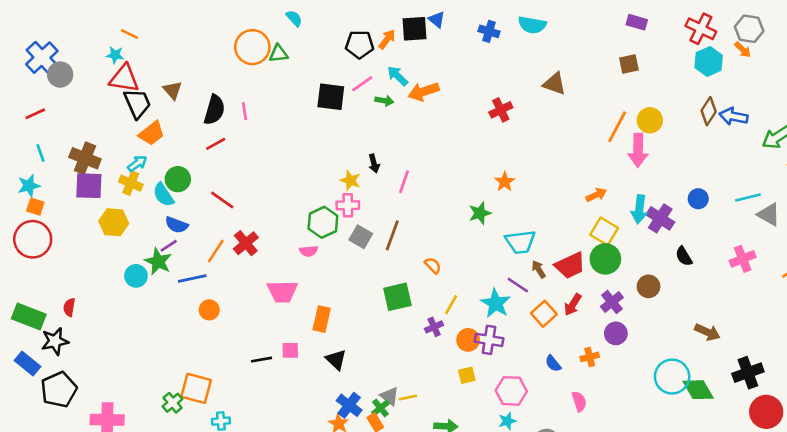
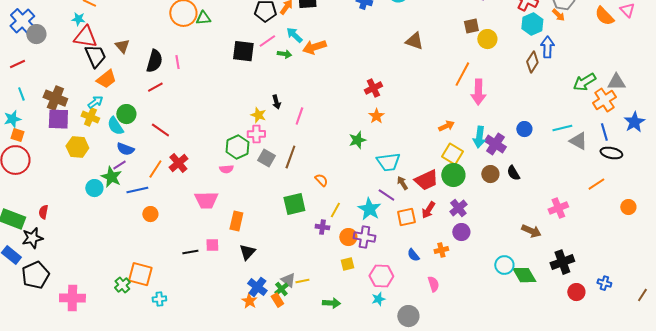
red cross: (501, 110) -> (373, 88), moved
blue arrow: (734, 116) -> (547, 47), moved, turned 80
yellow circle: (650, 120) -> (487, 39), moved
pink cross: (743, 259) -> (558, 208), moved
brown circle: (649, 286) -> (490, 174), moved
orange square: (544, 314) -> (406, 217), turned 30
purple cross: (434, 327) -> (322, 227), turned 32
black triangle: (336, 360) -> (247, 252), turned 30
cyan circle: (672, 377) -> (504, 265), size x0.7
red circle: (766, 412) -> (576, 292), size x0.7

